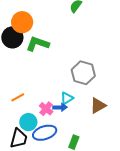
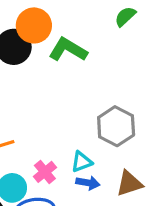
green L-shape: (38, 44) -> (68, 50), moved
blue arrow: (60, 107) -> (88, 183), moved

